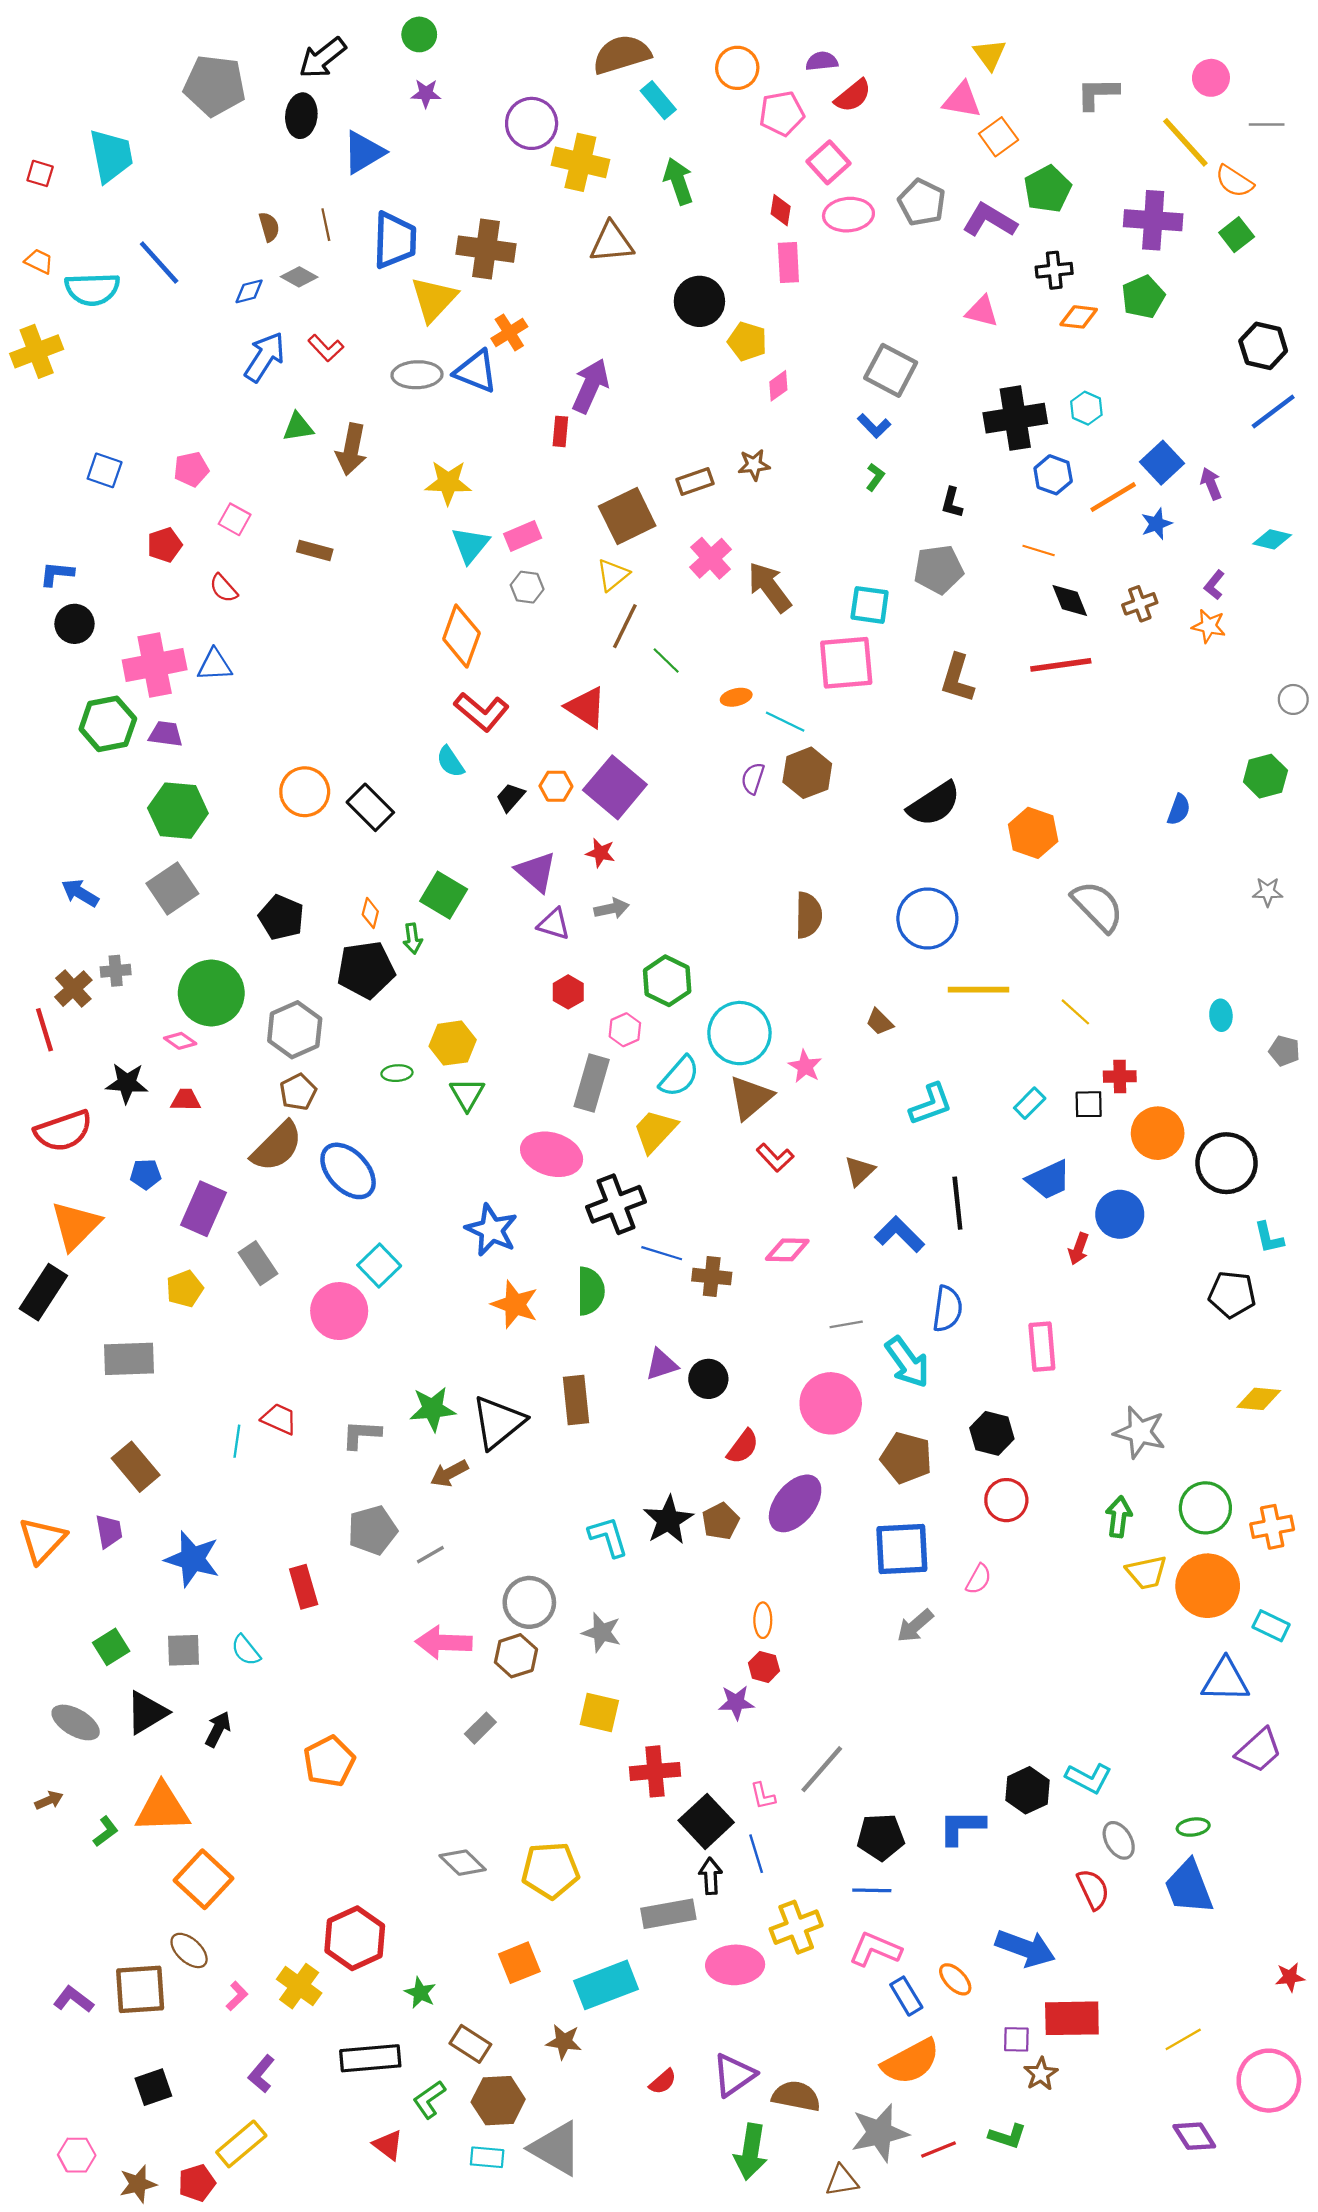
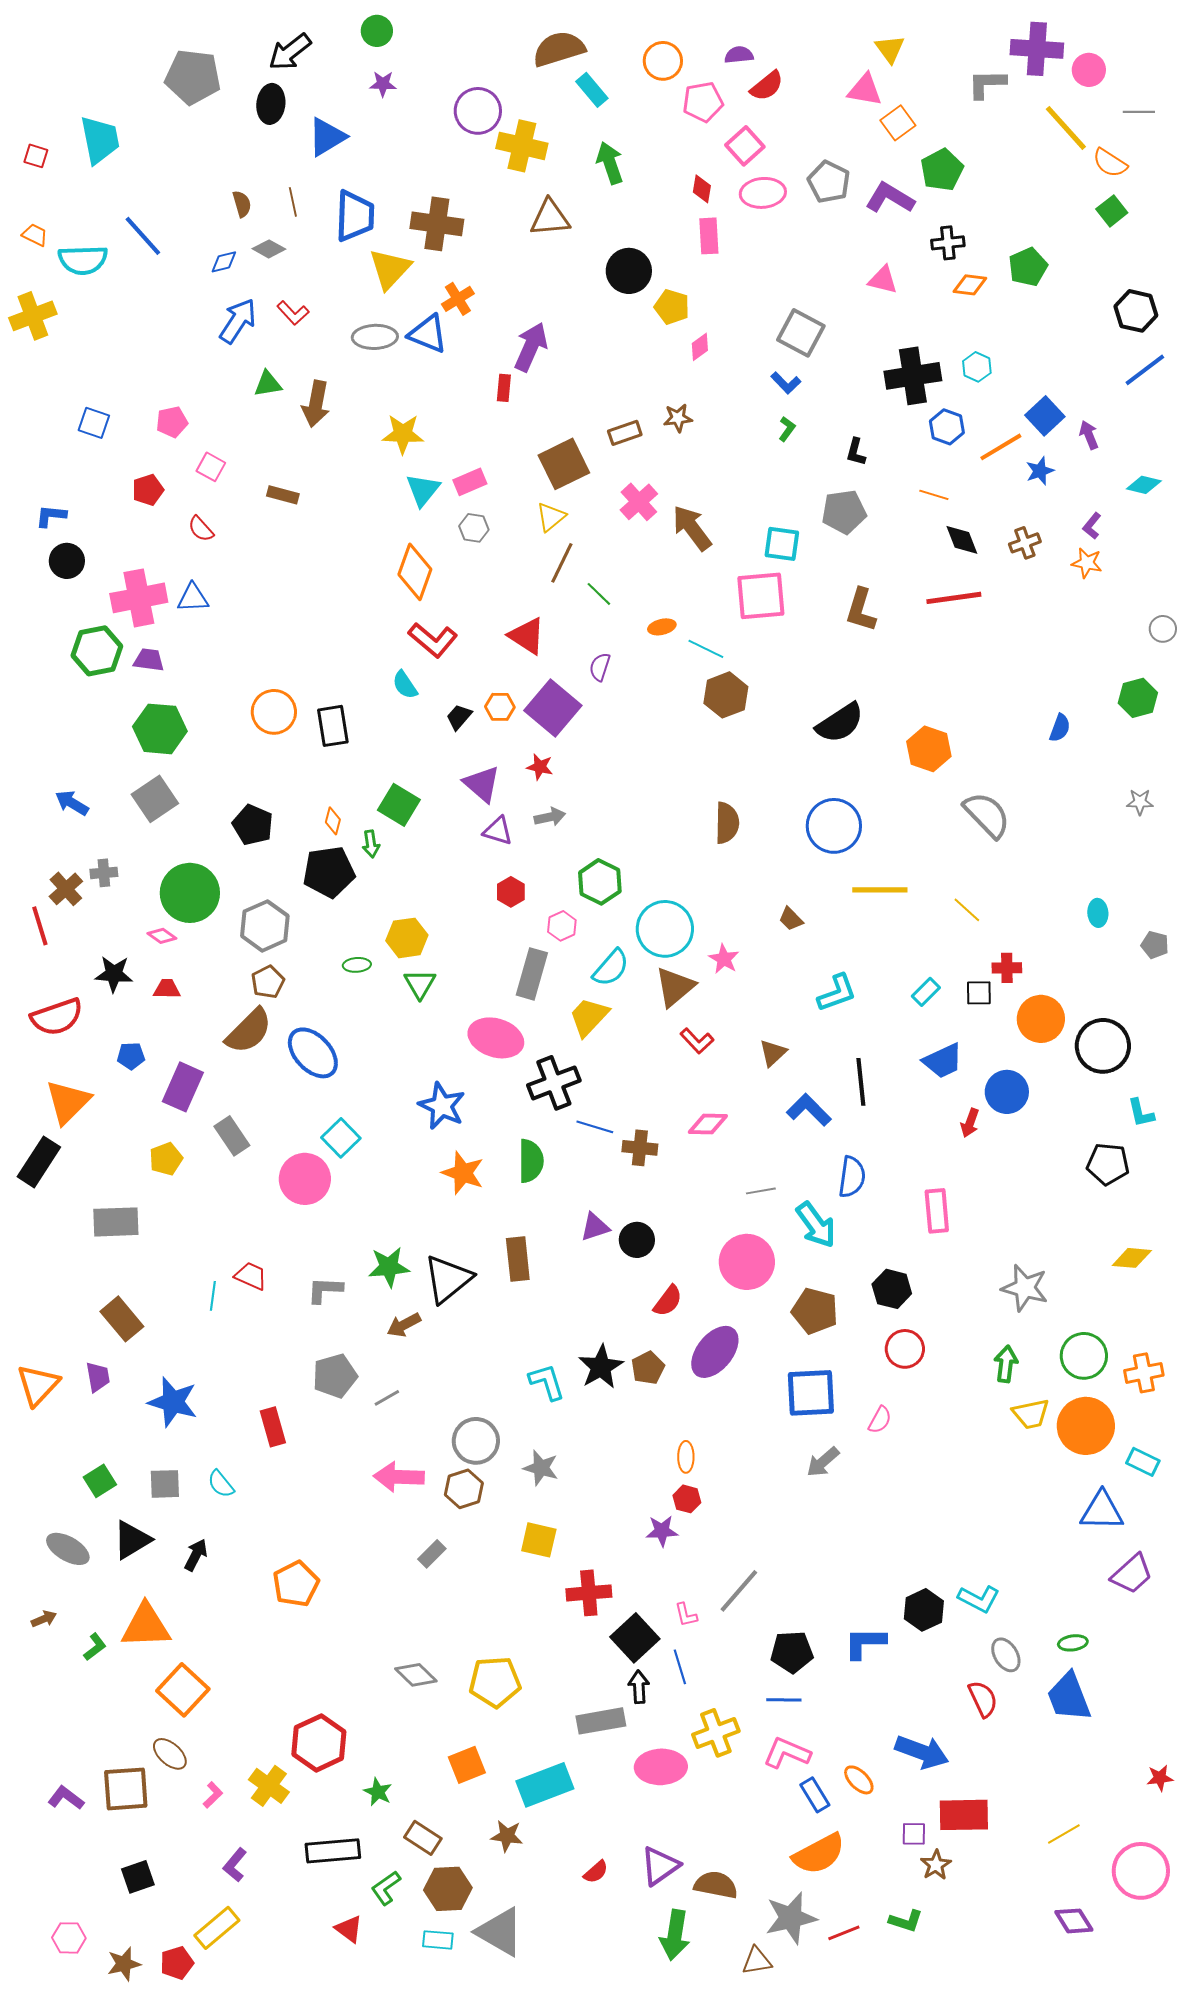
purple cross: (1153, 220) -> (1037, 49), moved
purple semicircle: (753, 778) -> (600, 667), moved
black rectangle: (370, 807) -> (333, 726), turned 36

